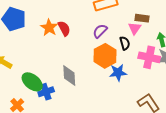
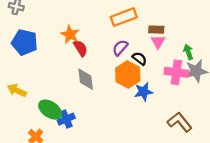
brown rectangle: (142, 18) -> (156, 30), moved
orange star: (49, 28) -> (70, 34), moved
black semicircle: (125, 43) -> (139, 59), moved, turned -32
gray diamond: (69, 75) -> (86, 79), moved

